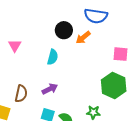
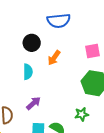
orange arrow: (83, 38) -> (54, 58), moved

